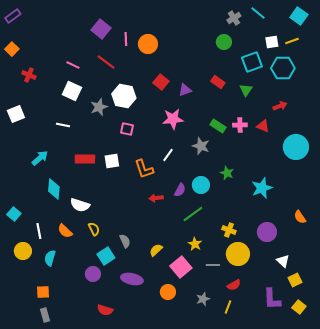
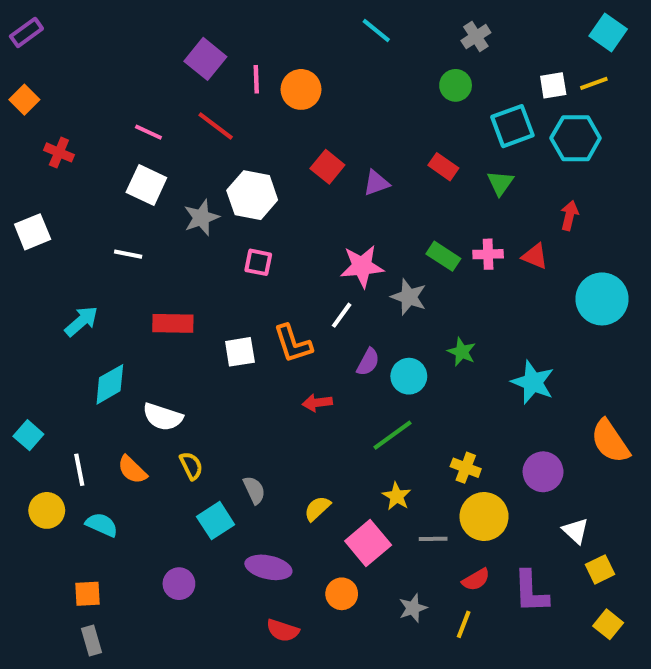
cyan line: (258, 13) -> (376, 30), moved
red arrow: (280, 106) -> (569, 216), turned -56
pink star: (173, 119) -> (362, 266), moved
white square: (112, 161) -> (240, 352), moved
cyan star: (262, 188) -> (533, 382), turned -30
cyan diamond: (54, 189) -> (110, 384), turned 55
purple semicircle: (180, 190) -> (368, 362), moved
orange semicircle: (300, 217) -> (610, 441), size x1.6
cyan semicircle: (50, 258) -> (102, 525), turned 98
purple circle: (93, 274) -> (179, 584), moved
purple L-shape: (272, 299) -> (531, 592), moved
red semicircle: (105, 310) -> (283, 630), moved

